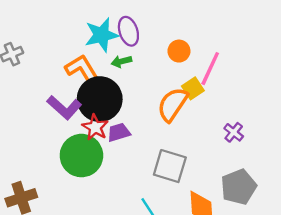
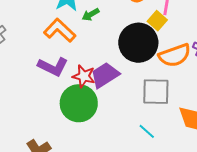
black circle: (100, 99) -> (138, 43), moved
orange semicircle: (173, 104) -> (175, 55), moved, turned -128
purple trapezoid: (119, 132) -> (105, 75), size x1.4

